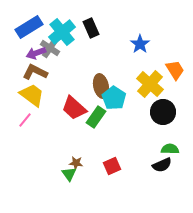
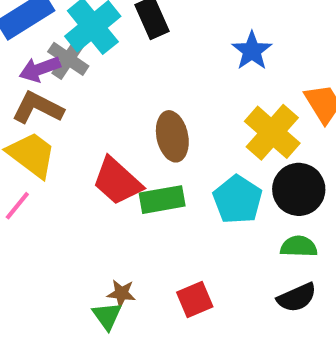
cyan pentagon: (114, 98) -> (238, 200), moved
green rectangle: (96, 117) -> (162, 200), turned 45
green semicircle: (170, 149) -> (299, 246), moved

